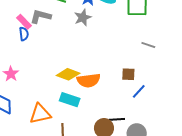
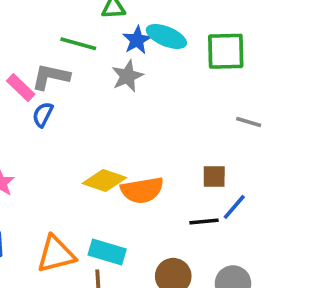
blue semicircle: (24, 34) -> (43, 115), moved, turned -144
cyan rectangle: (70, 100) -> (107, 252), moved
black line: (117, 119) -> (204, 221), moved

